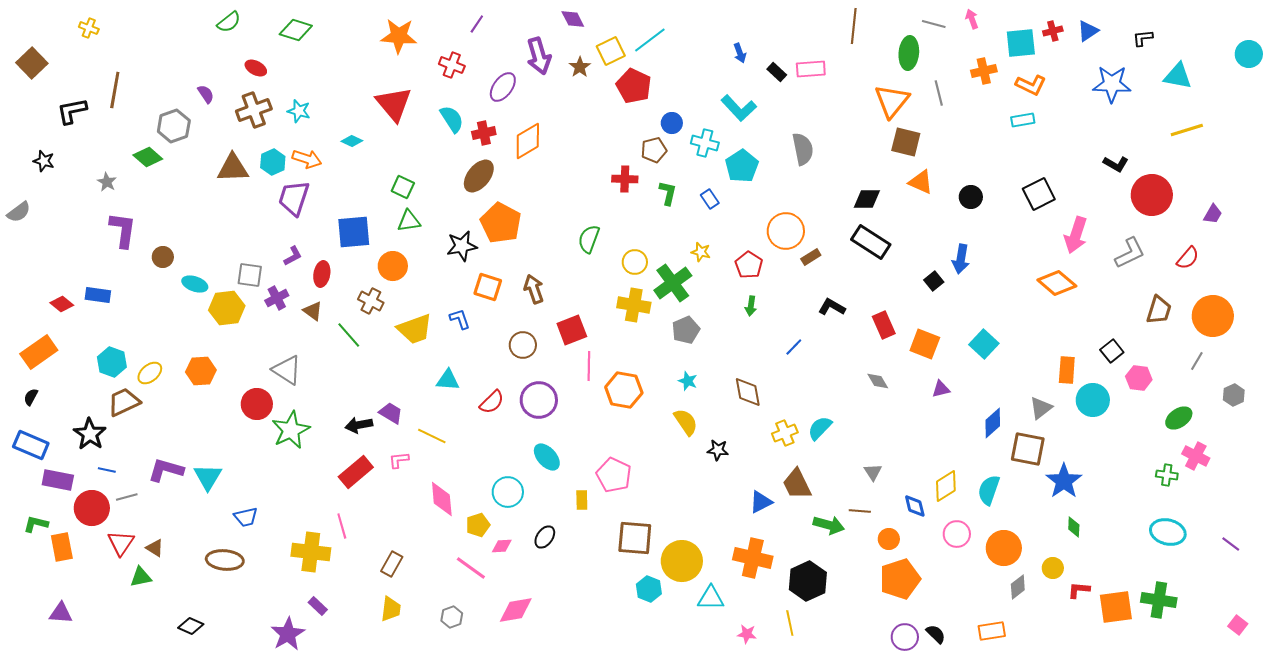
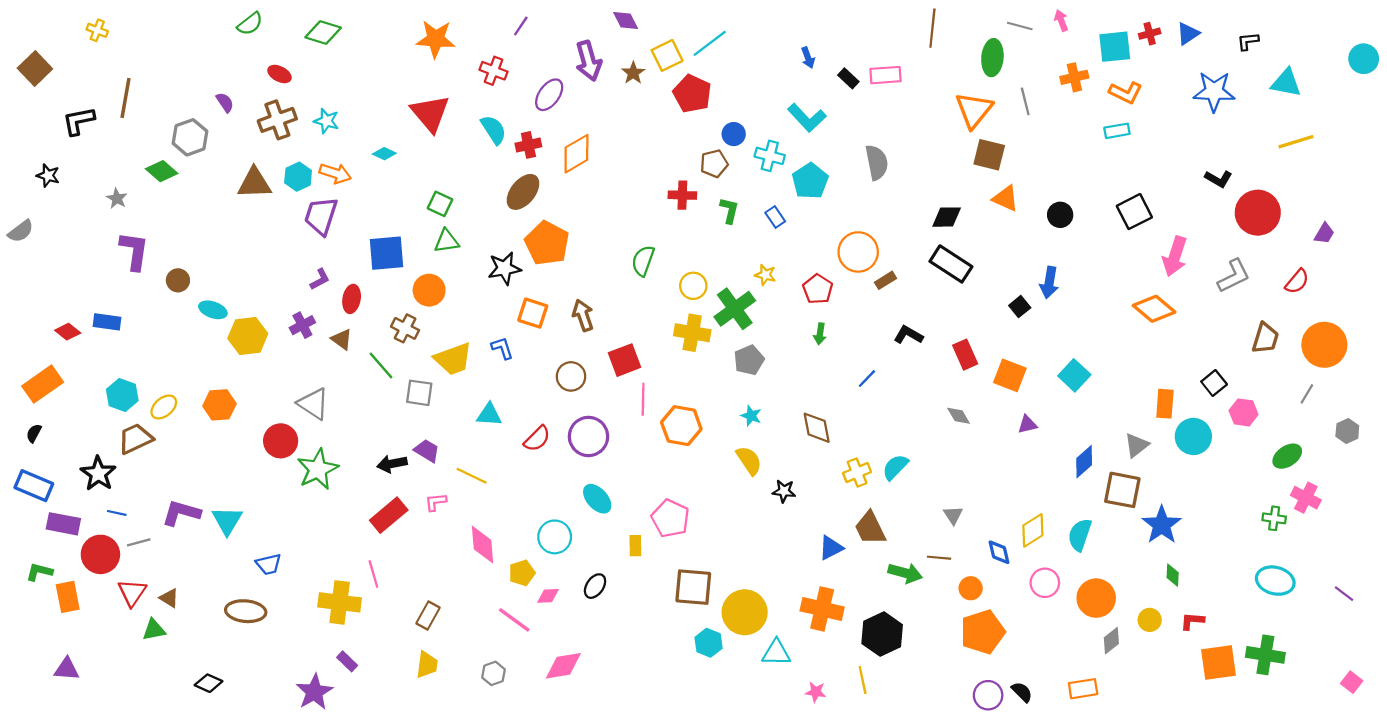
gray square: (250, 275) -> (419, 393), moved
red L-shape: (1079, 590) -> (1192, 621), moved

